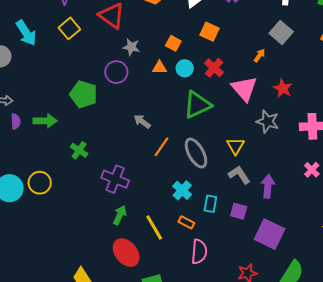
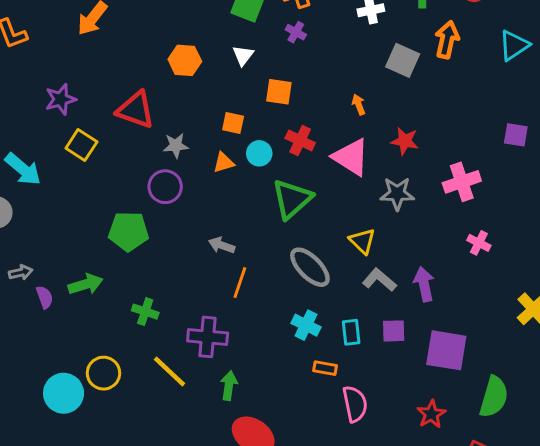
gray square: (281, 33) -> (403, 60), moved
orange arrow: (259, 55) -> (359, 105), turned -40
orange line: (162, 147) -> (240, 283), moved
yellow line: (154, 228) -> (170, 372), moved

